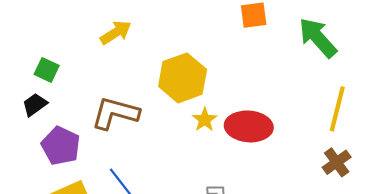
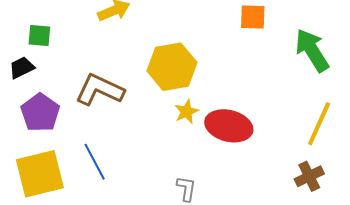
green square: (47, 70) -> (39, 36), turned -30

